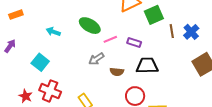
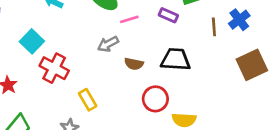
brown line: (172, 31) -> (214, 27), moved
purple rectangle: (134, 42) -> (168, 15), moved
red cross: (50, 91) -> (54, 68), moved

